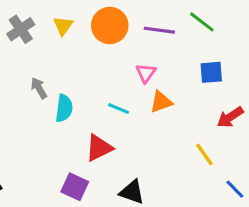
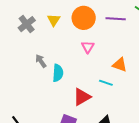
pink triangle: (146, 73) -> (88, 47), moved
orange triangle: (161, 102) -> (120, 65), turned 42
cyan line: (119, 109) -> (106, 83), moved

